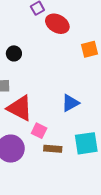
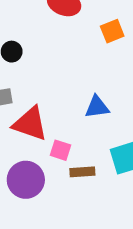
blue triangle: (70, 103) -> (97, 107), turned 30

